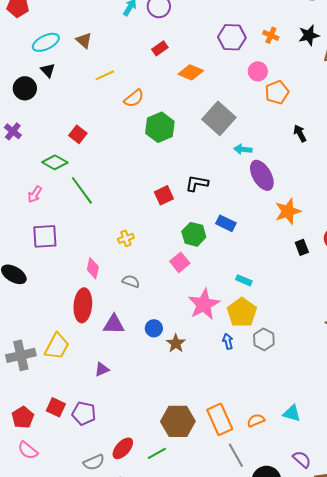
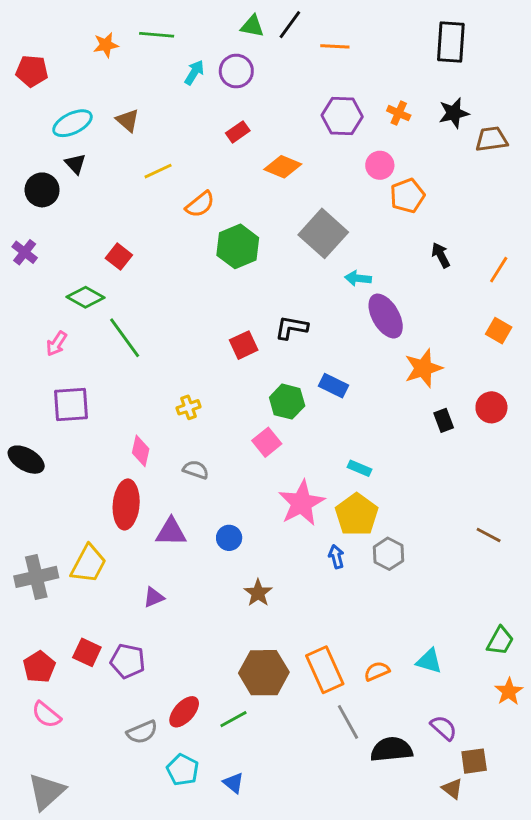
brown star: (176, 343) -> (258, 593), moved

